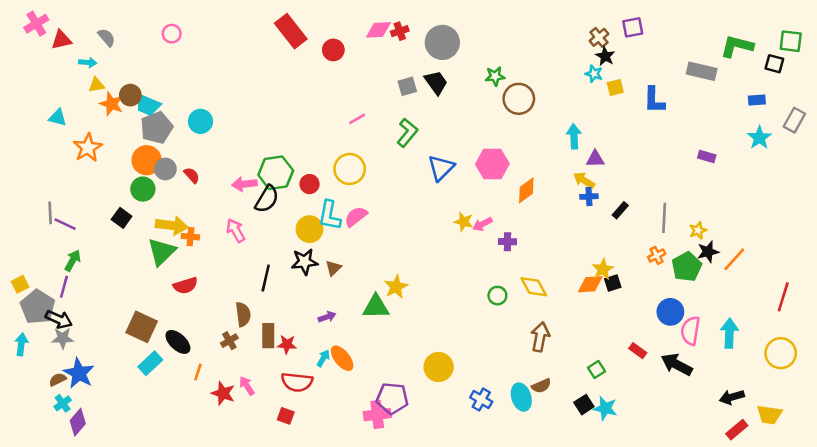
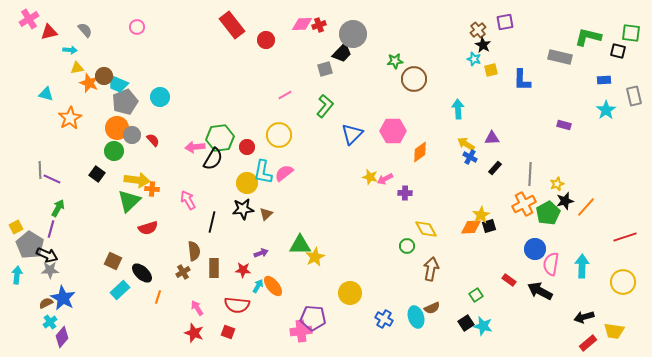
black trapezoid: (436, 83) -> (342, 53), moved, turned 80
gray rectangle: (794, 120) -> (634, 96), turned -42
purple triangle: (595, 159) -> (492, 138), moved
blue cross: (589, 197) -> (470, 157), turned 32
pink arrow: (236, 230) -> (188, 200), moved
orange cross: (657, 255) -> (524, 204), size x1.6
yellow star: (396, 287) -> (315, 257), moved
green circle: (497, 296) -> (407, 246), moved
red line: (783, 297) -> (625, 237), turned 55
brown square: (142, 327) -> (113, 261), size x0.7
red star: (287, 344) -> (243, 270), moved
red star: (223, 393) -> (194, 333), moved

